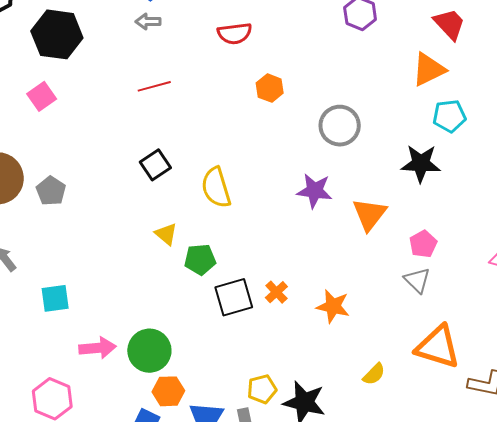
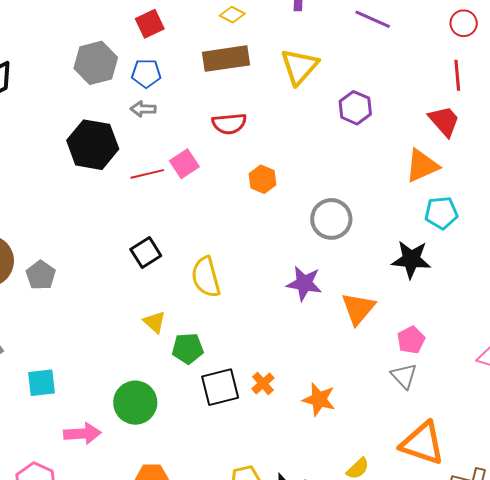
black hexagon: (57, 34) -> (93, 145), moved
pink square: (42, 96) -> (184, 164), moved
green circle: (149, 351) -> (135, 403), moved

